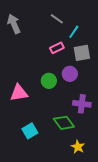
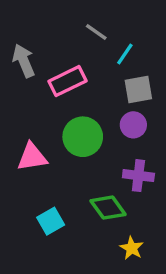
gray arrow: (14, 24) -> (24, 61), moved
pink rectangle: (57, 48) -> (68, 81), moved, size x1.5
purple circle: (70, 74) -> (133, 125), moved
green circle: (49, 81) -> (83, 137), size x1.5

